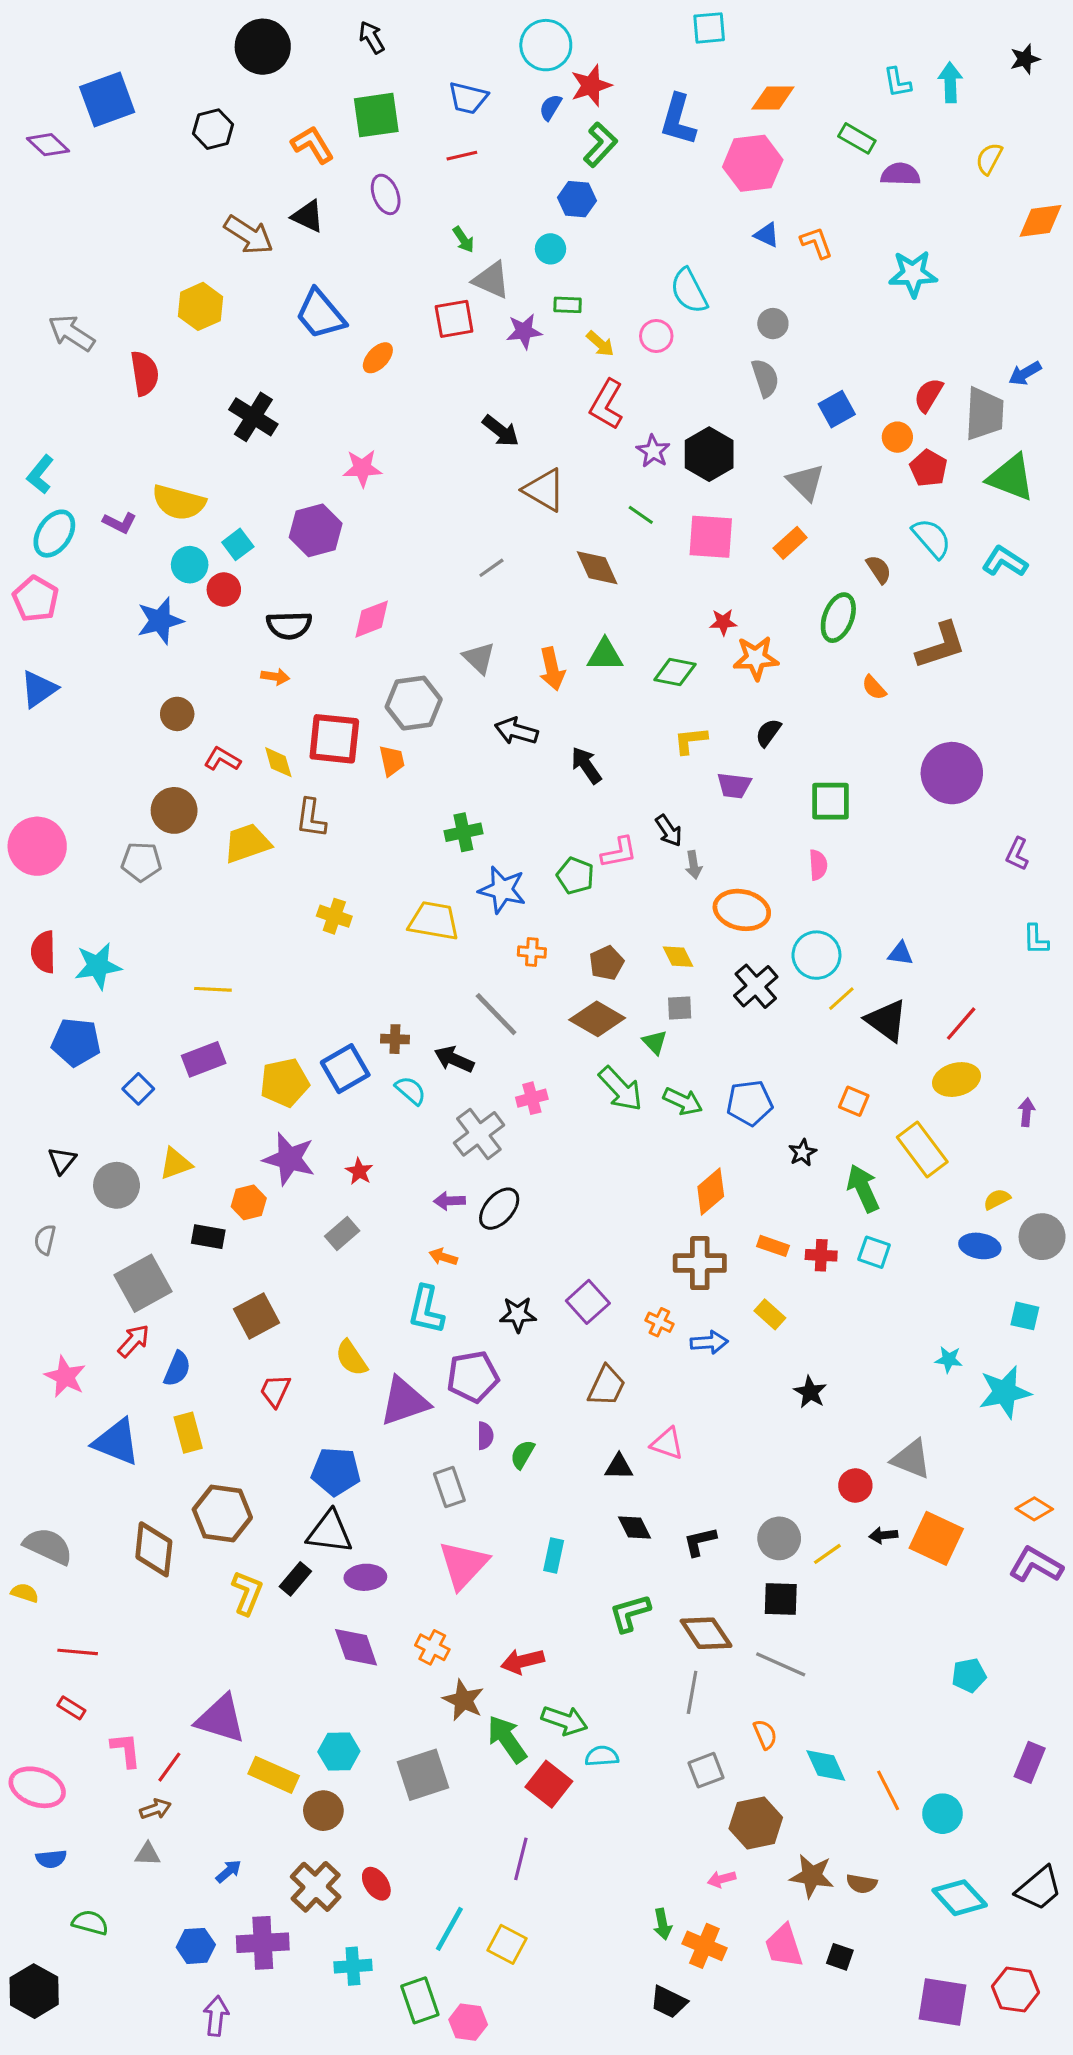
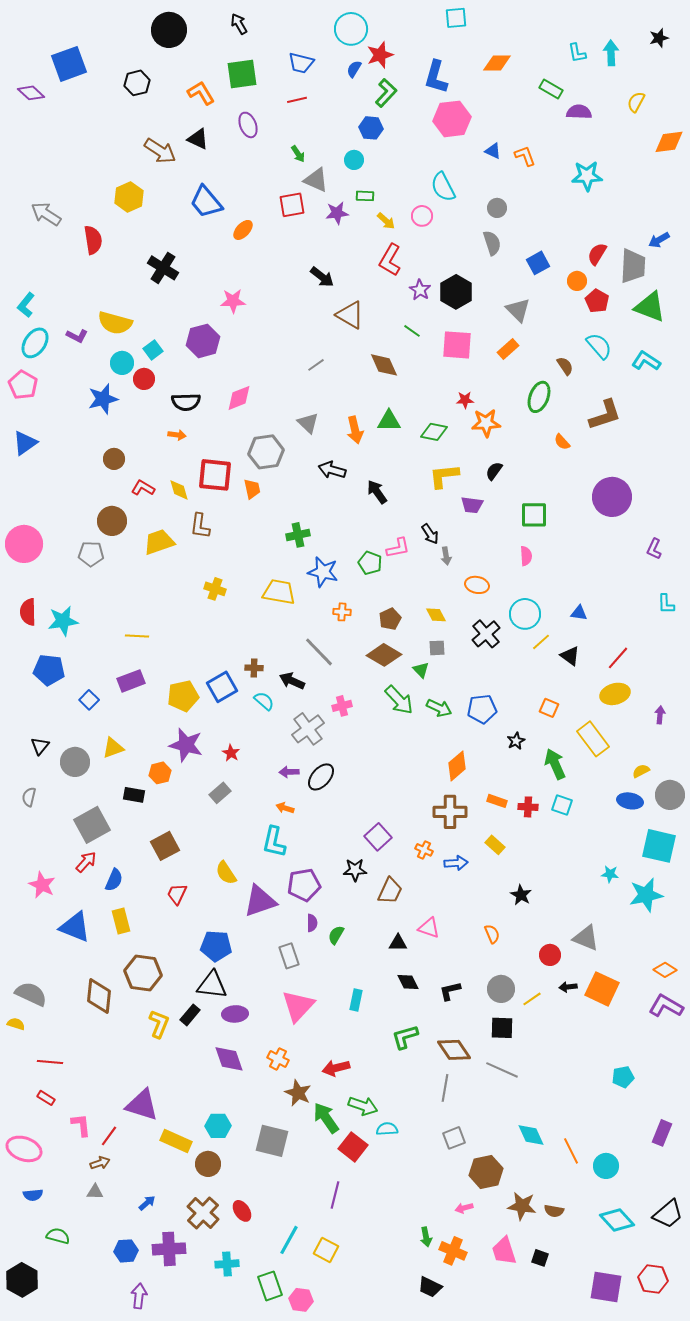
pink hexagon: (753, 163) -> (452, 119), moved
yellow L-shape: (690, 740) -> (444, 476), size x1.4
orange ellipse: (742, 910) -> (477, 585), size x0.7
black triangle: (886, 1020) -> (570, 656), size x0.7
black star: (518, 1314) -> (355, 870), moved
cyan square: (1025, 1316) -> (659, 846), size x1.8
orange semicircle: (765, 1734) -> (492, 934), moved
gray square: (423, 1775) -> (272, 1141), turned 32

